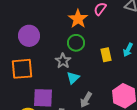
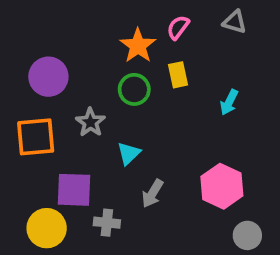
yellow rectangle: (106, 55) -> (178, 75), moved
gray star: (63, 61) -> (90, 122), moved

